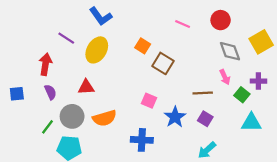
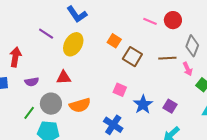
red circle: (221, 20) -> (173, 20), moved
gray diamond: (230, 51) -> (192, 46), turned 40
red arrow: (45, 64) -> (15, 57), moved
purple semicircle: (50, 92) -> (32, 82), turned 104
brown line: (203, 93) -> (167, 58), moved
blue cross: (142, 140) -> (113, 125), turned 30

